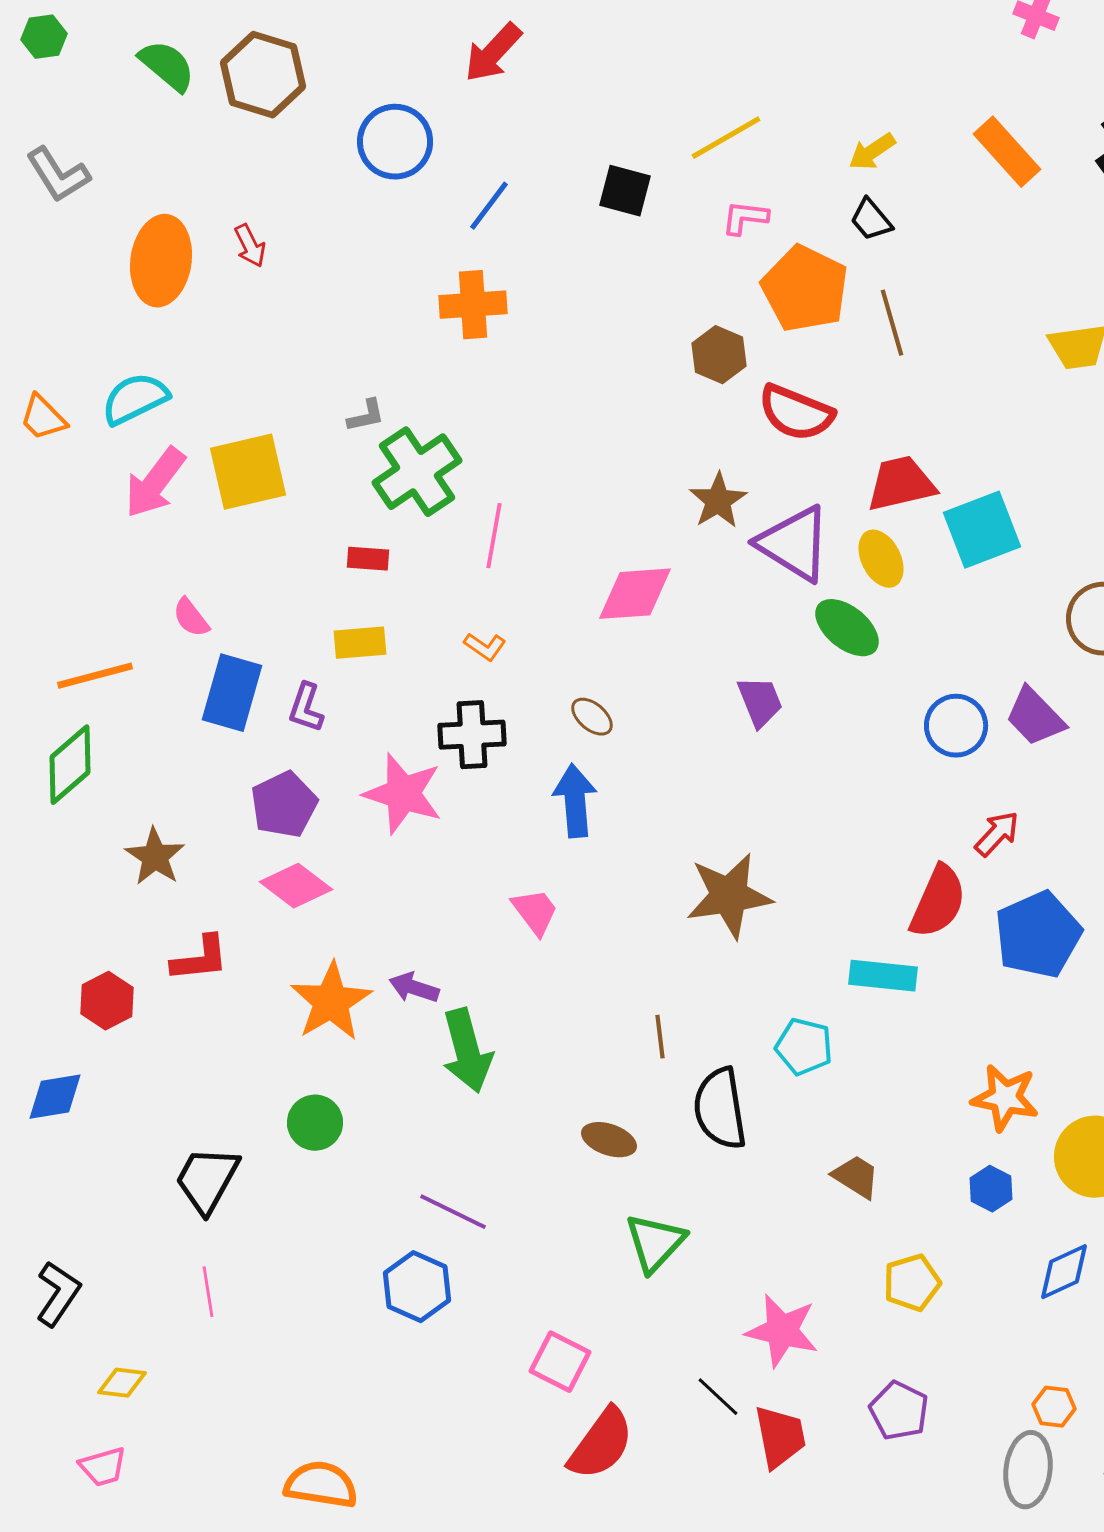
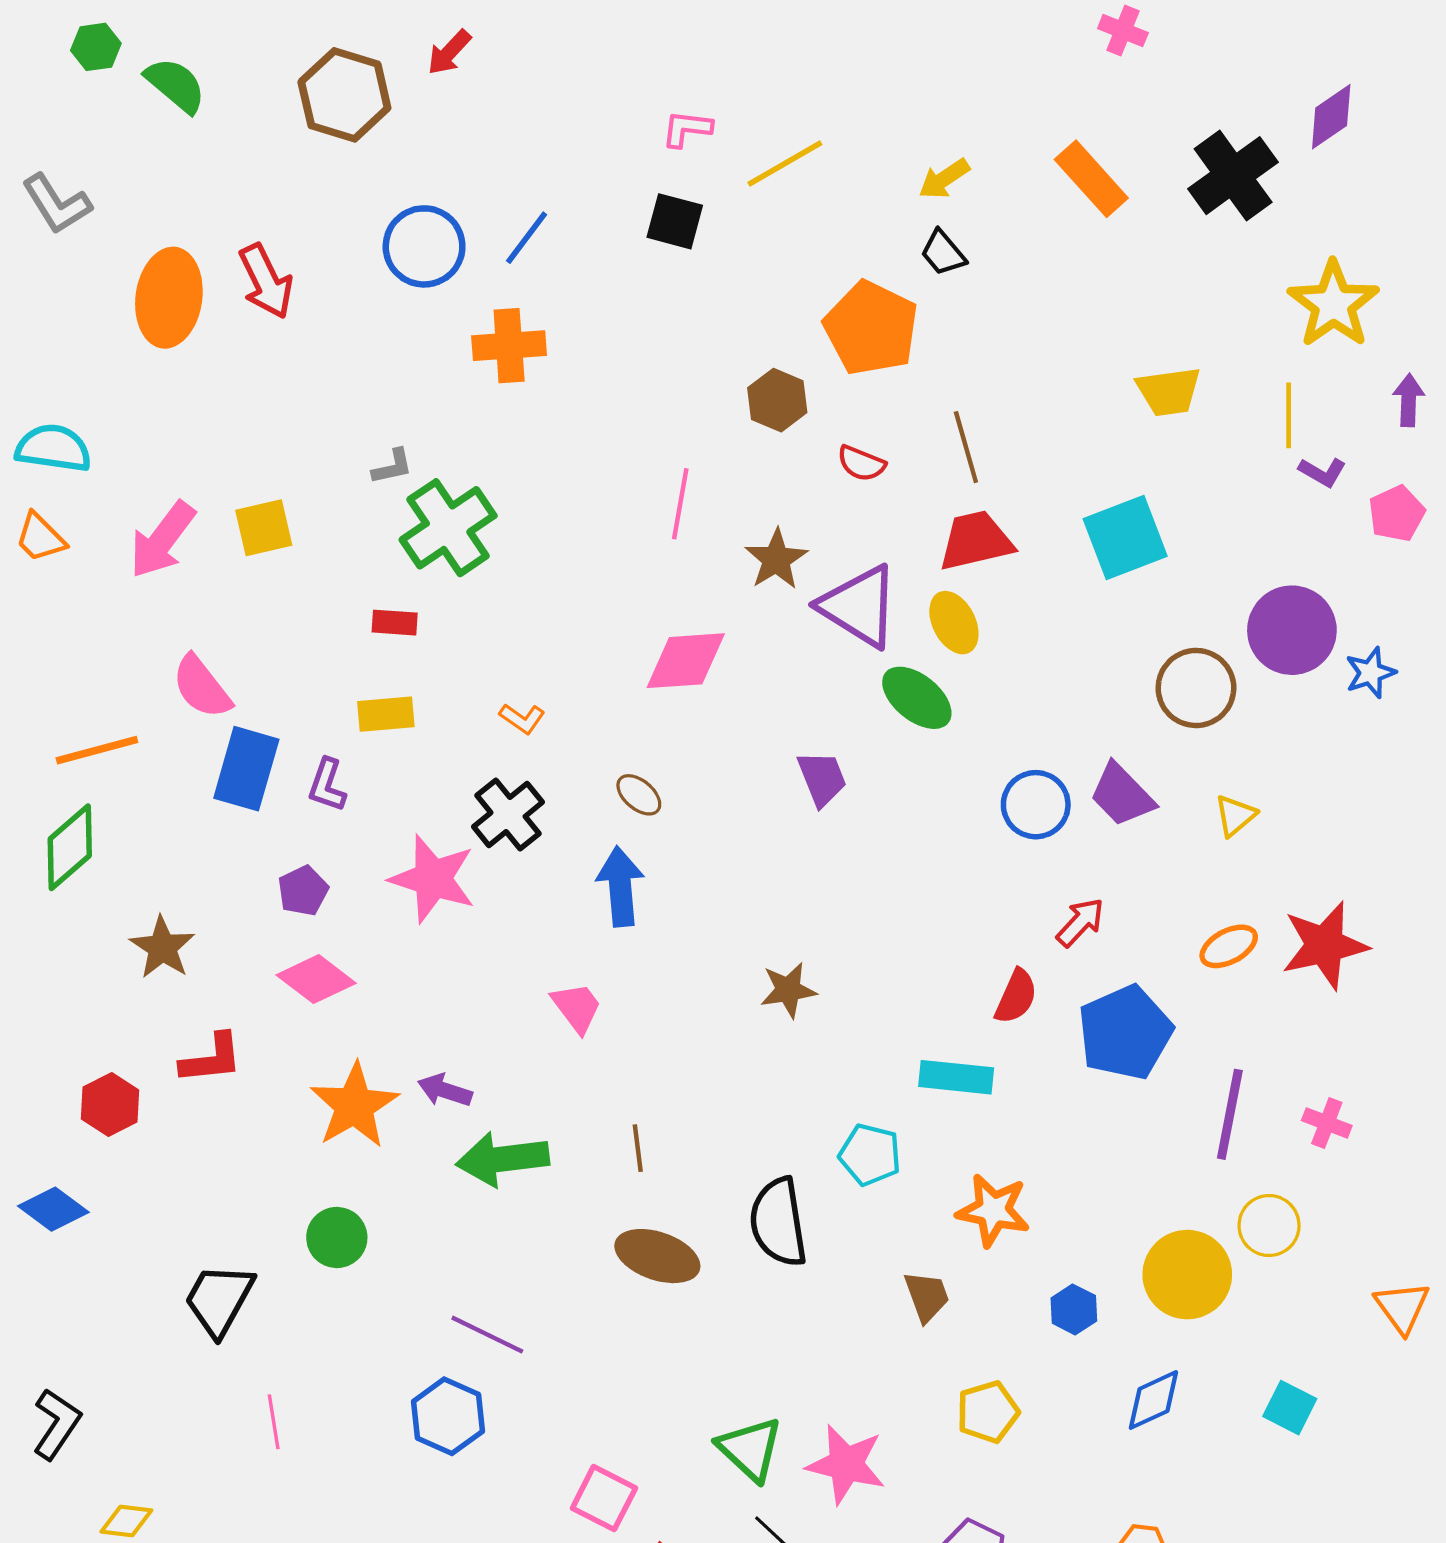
green hexagon: (44, 37) -> (96, 47), moved
red arrow: (493, 53) -> (449, 52), moved, size x0.7
brown hexagon: (263, 75) -> (344, 95), moved
blue circle: (395, 142) -> (424, 246), moved
pink L-shape: (745, 218) -> (687, 129), moved
red arrow: (250, 246) -> (266, 281), size x1.6
brown line: (892, 323) -> (966, 447), moved
cyan semicircle: (135, 399) -> (53, 448), moved, turned 34
red semicircle: (796, 413) -> (861, 463), size x0.6
orange trapezoid: (43, 418) -> (40, 538), moved
yellow square: (248, 472) -> (264, 528), size x0.7
cyan square: (982, 530) -> (1125, 538), moved
pink line: (494, 536) -> (680, 504), moved
pink semicircle: (191, 618) -> (202, 687), size x1.5
black cross: (472, 735) -> (508, 814), turned -36
purple pentagon: (284, 805) -> (303, 891), size x0.7
brown star: (729, 896) -> (788, 990), size x0.6
red semicircle: (938, 902) -> (1016, 997), size x0.7
brown line: (660, 1037) -> (638, 1148), moved
green arrow: (467, 1051) -> (503, 1159), turned 98
blue diamond: (55, 1097) -> (53, 1209), turned 46
orange star: (1005, 1098) -> (993, 1210), moved
brown ellipse: (609, 1140) -> (657, 1256), size x1.4
brown trapezoid: (856, 1177) -> (927, 1296), turned 38
green triangle: (655, 1243) -> (750, 1449), moved, turned -30
pink line: (208, 1292) -> (274, 1422), moved

